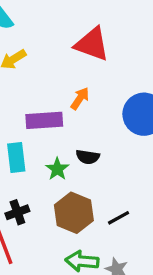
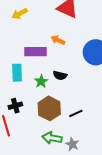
orange arrow: (80, 98) -> (58, 40), turned -104

